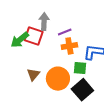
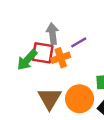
orange cross: (69, 46) -> (61, 58), moved
brown triangle: (33, 74) -> (50, 98), size x1.5

